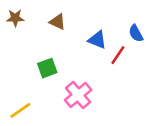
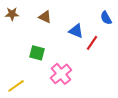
blue semicircle: (136, 33) -> (106, 18), moved
green square: (47, 68) -> (37, 53), turned 35

